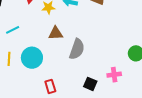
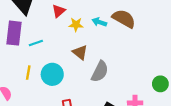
brown triangle: (56, 33) -> (80, 52), turned 35

